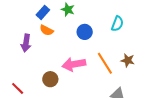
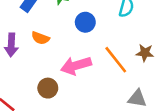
orange semicircle: (47, 30) -> (40, 38), moved

